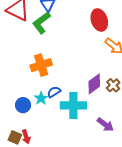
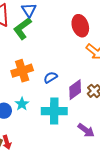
blue semicircle: (54, 92) -> (50, 77), moved

